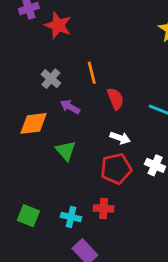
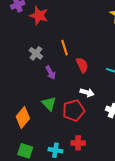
purple arrow: (70, 107) -> (50, 73), turned -144
orange diamond: (34, 123) -> (23, 118), moved, turned -40
red pentagon: (116, 169) -> (74, 111), moved

